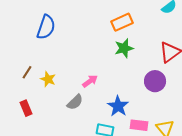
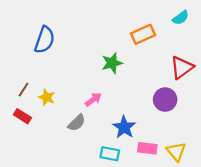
orange rectangle: (122, 22) -> (143, 34), moved
green star: (124, 48) -> (112, 63), moved
red rectangle: (26, 108) -> (22, 116), moved, turned -35

